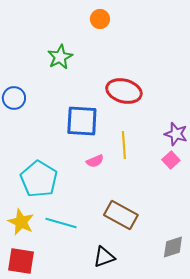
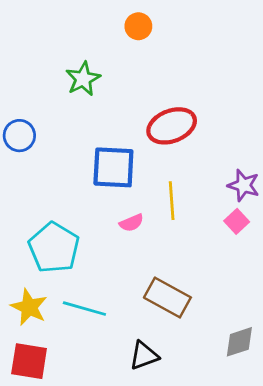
red ellipse: (124, 91) -> (172, 126), turned -36

